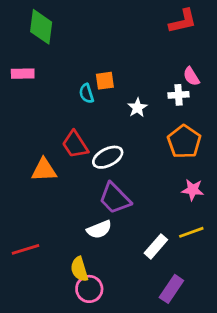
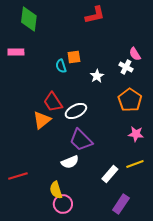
red L-shape: (183, 21) -> (95, 15), moved
white cross: (179, 95) -> (126, 67), turned 32
orange triangle: (44, 170) -> (42, 120), moved, turned -36

